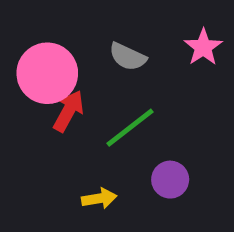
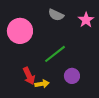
gray semicircle: (128, 57) -> (56, 15), moved
red arrow: (69, 111) -> (29, 76), moved, turned 126

